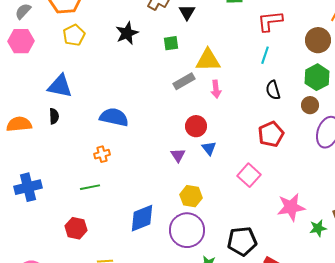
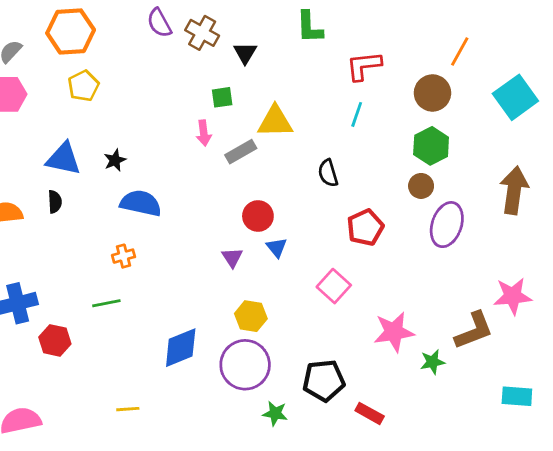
black star: (127, 33) -> (115, 160), moved, size x0.7
pink arrow: (216, 89) -> (204, 133), moved
black semicircle: (273, 90) -> (328, 173), moved
red hexagon: (76, 228) -> (55, 340), moved

